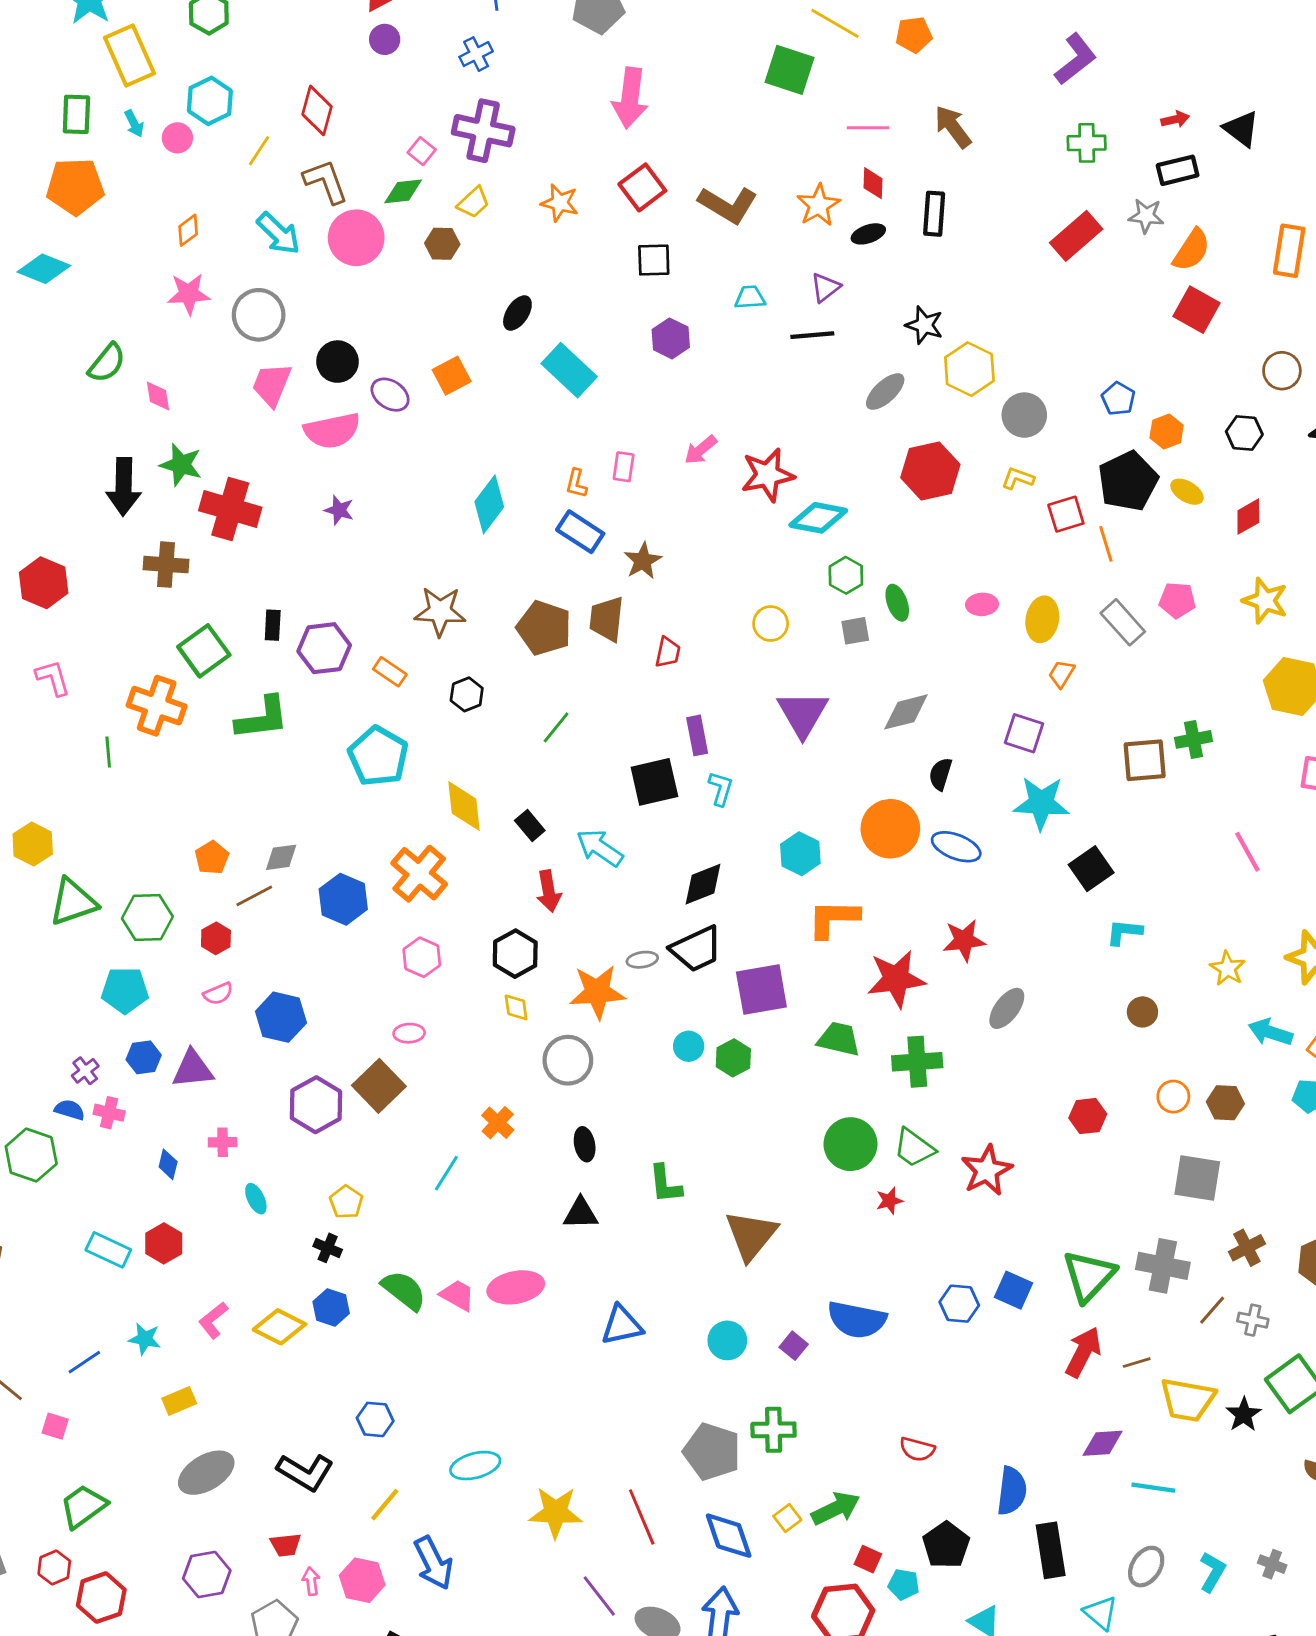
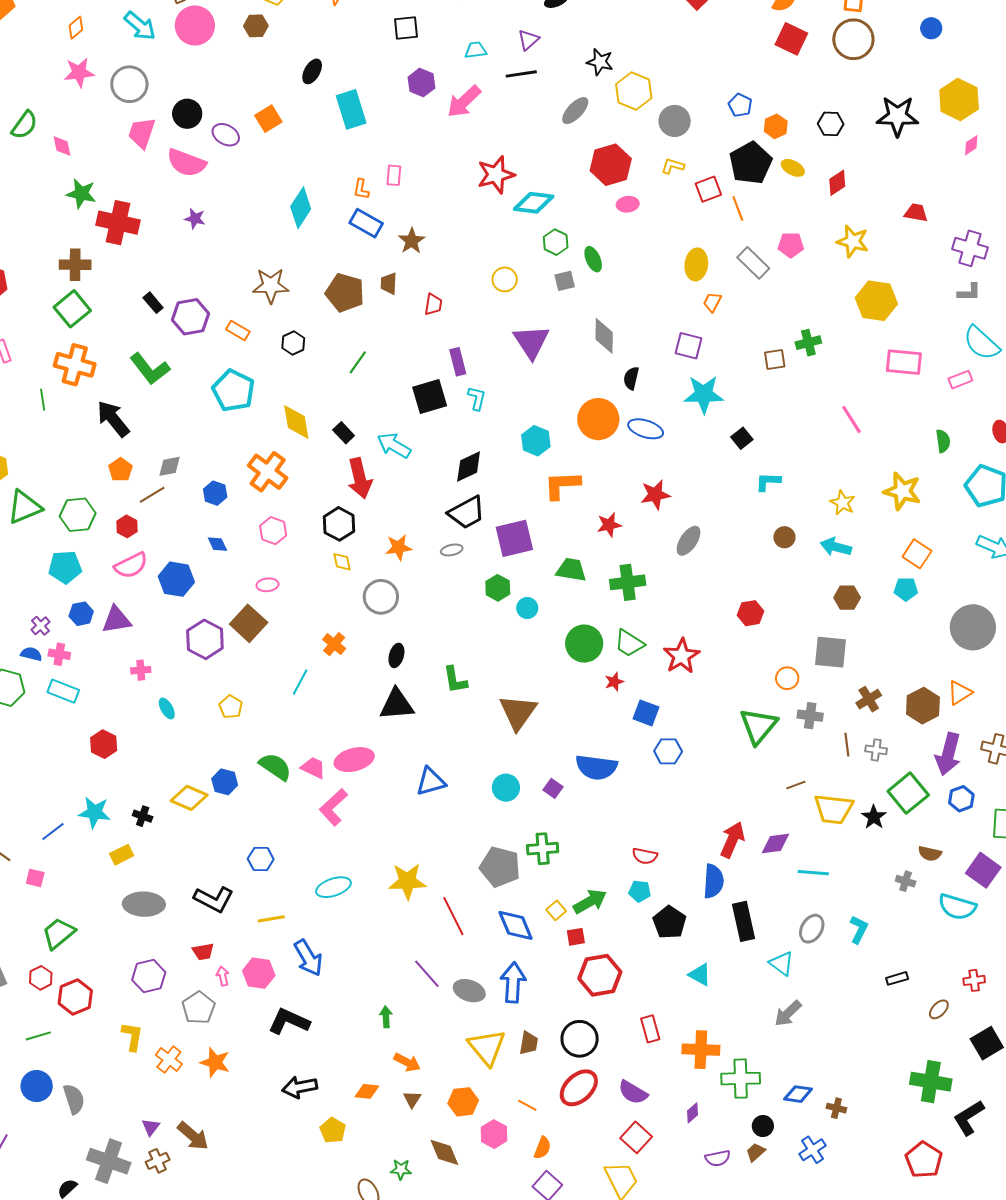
cyan rectangle: (569, 370) -> (351, 109), turned 33
brown circle: (1282, 371) -> (853, 39), moved, size x1.5
pink semicircle: (332, 431) -> (186, 163), turned 36
pink arrow: (701, 450) -> (464, 101), moved, size x1.5
black arrow: (124, 487) -> (113, 419), moved, turned 144
pink ellipse: (982, 604) -> (628, 204), moved
brown trapezoid: (607, 619) -> (389, 284), size x0.7
black rectangle: (273, 625) -> (153, 303), turned -40
green square: (204, 651) -> (72, 309), moved
gray diamond: (906, 712) -> (604, 336), turned -72
green L-shape: (262, 718) -> (150, 369), turned 63
brown square: (1145, 760) -> (775, 359), size x0.7
black square: (1091, 869) -> (742, 438), size x0.7
red arrow: (549, 891) -> (360, 478), size x1.4
blue hexagon: (343, 899) -> (215, 493), size x0.7
gray ellipse: (642, 960) -> (452, 550), moved
red star: (896, 979) -> (609, 525), size x0.6
orange star: (597, 992) -> (399, 547), size x0.7
pink semicircle: (218, 994) -> (131, 565), size x1.6
cyan arrow: (1270, 1032) -> (836, 547), moved
cyan circle: (689, 1046) -> (527, 608), moved
orange circle: (1173, 1097) -> (787, 678), moved
black ellipse: (585, 1144) -> (396, 655), turned 30
blue diamond: (168, 1164) -> (217, 544), moved, turned -35
black triangle: (581, 1213) -> (397, 704), size x1.4
black cross: (328, 1248) -> (143, 816), moved
cyan rectangle: (108, 1250) -> (63, 691), moved
gray cross: (1163, 1266) -> (810, 716), size x0.7
blue square: (1013, 1290) -> (646, 713), moved
brown line: (1212, 1310) -> (847, 745), turned -45
pink L-shape: (213, 1320) -> (333, 807), moved, size x1.4
cyan star: (145, 1339) -> (94, 812), size x1.4
red arrow: (1083, 1352) -> (732, 840), moved
gray ellipse: (206, 1473) -> (144, 904), turned 36
yellow line: (385, 1505) -> (271, 919), turned 44
yellow star: (556, 1512) -> (407, 881), moved
red square: (868, 1559) -> (576, 937), moved, turned -30
gray cross: (1272, 1564) -> (906, 881), moved
cyan pentagon: (904, 1585) -> (640, 891), moved

